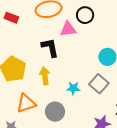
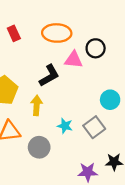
red rectangle: (11, 18) -> (14, 33), turned 32
black L-shape: (50, 48) -> (49, 76), turned 60

